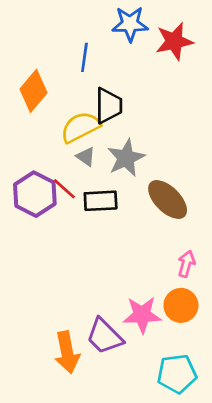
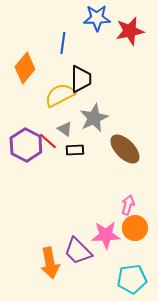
gray triangle: (86, 157) -> (65, 129), moved
black rectangle: (101, 201) -> (75, 150), size x0.7
pink arrow: (186, 264) -> (128, 205), moved

